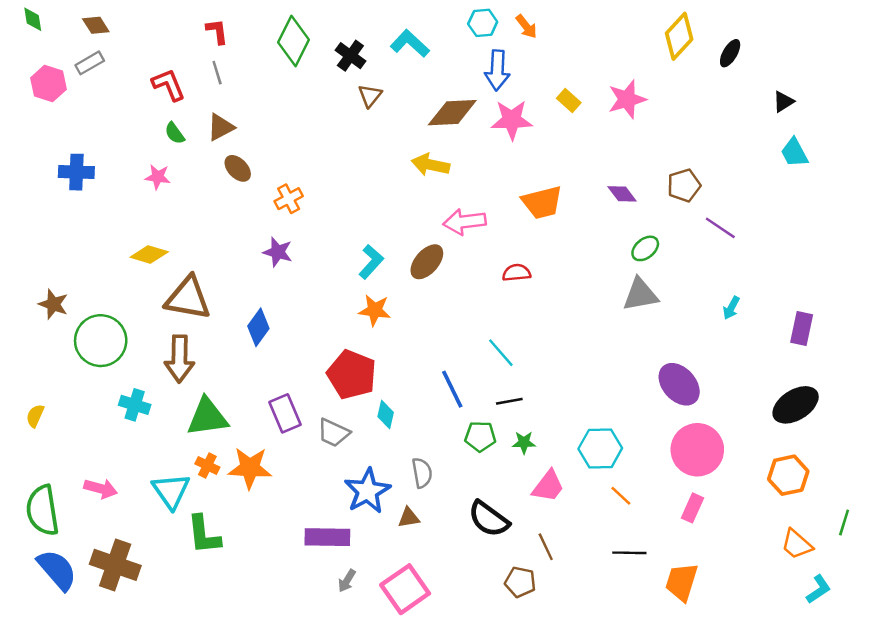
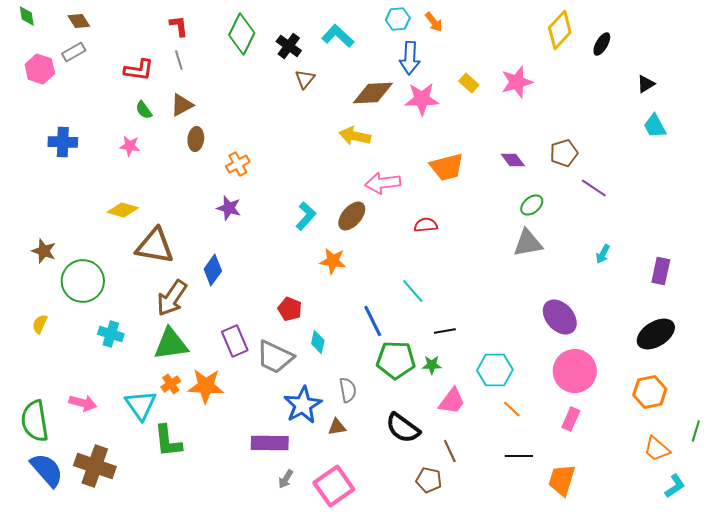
red L-shape: (169, 85) -> (139, 70), turned 120
brown ellipse: (238, 168) -> (196, 139), turned 50
orange star: (375, 310) -> (333, 261), moved
brown arrow: (179, 359) -> (172, 298), moved, turned 33
red pentagon: (352, 375) -> (290, 309), size x0.6
black line: (509, 401) -> (445, 331), moved
yellow semicircle: (35, 416) -> (40, 324), moved
gray trapezoid: (333, 433) -> (275, 357), size x1.4
green pentagon: (480, 436) -> (396, 360), size x1.5
orange cross: (207, 466) -> (171, 384), turned 30

